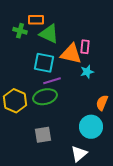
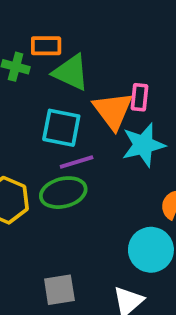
orange triangle: (71, 54) -> (113, 111), turned 40
cyan star: (87, 72) -> (143, 145), size x1.6
gray square: (43, 135) -> (59, 290), moved

